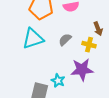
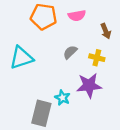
brown arrow: (98, 29) -> (106, 31), moved
cyan triangle: (33, 39) -> (21, 58), moved

